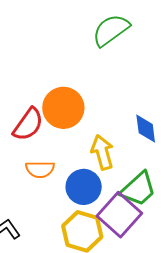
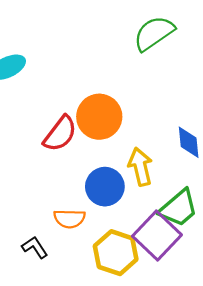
orange semicircle: (40, 169) -> (69, 219), moved
blue circle: (84, 187) -> (105, 187), moved

